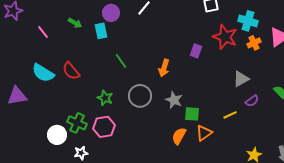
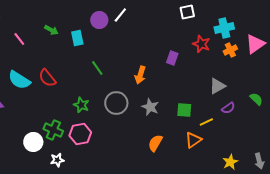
purple circle: (111, 13) -> (99, 20), moved
cyan cross: (248, 21) -> (224, 28), turned -30
red star: (225, 37) -> (201, 44), size x0.7
green square: (192, 114) -> (184, 110), moved
orange triangle: (204, 133) -> (193, 140), moved

